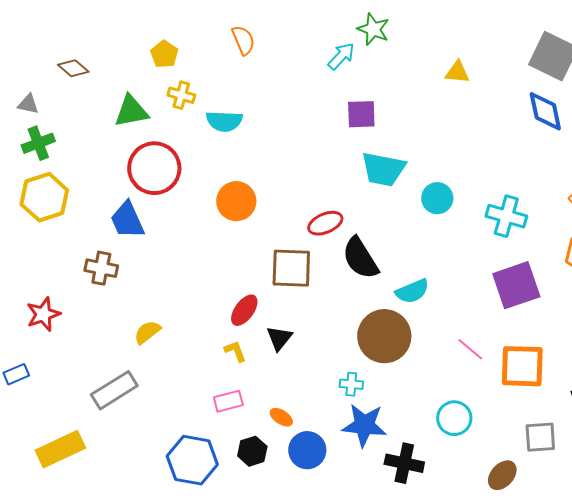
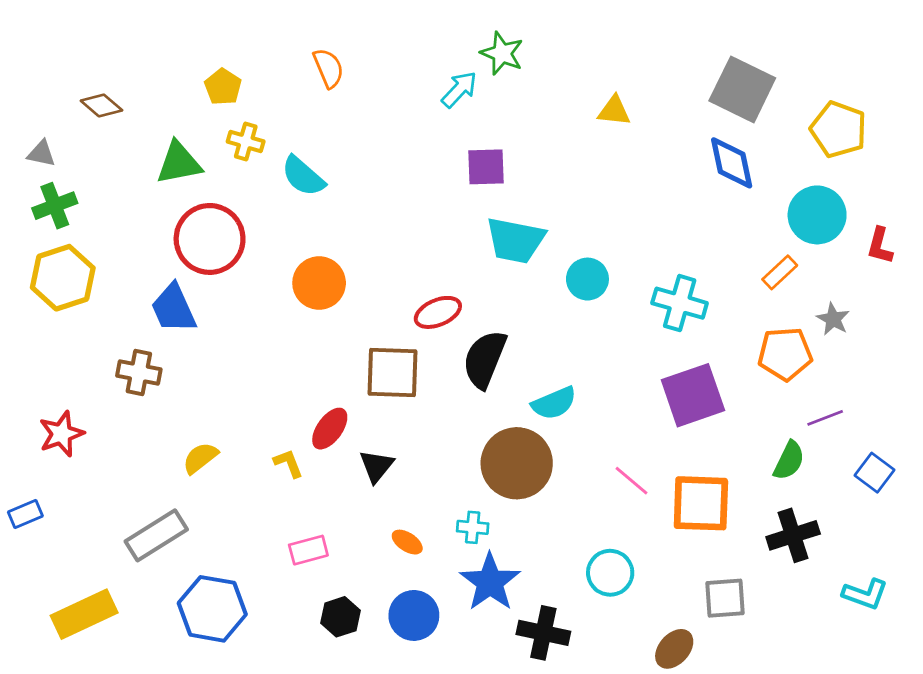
cyan semicircle: (224, 121) -> (303, 176), turned 39
black semicircle: (360, 258) -> (485, 359), turned 54
yellow L-shape: (235, 351) -> (288, 463), moved
orange ellipse: (281, 417) -> (407, 542), moved
blue star: (364, 425) -> (490, 582), turned 30
blue hexagon: (192, 460) -> (212, 609), moved

